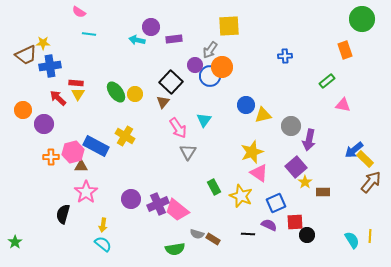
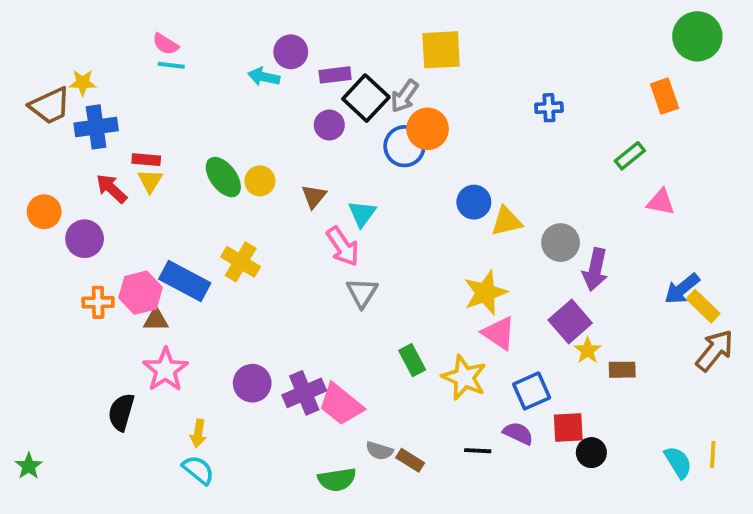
pink semicircle: (79, 12) -> (165, 44), moved
purple circle: (195, 65) -> (329, 125), moved
black square: (171, 82) -> (366, 98), moved
cyan triangle: (204, 120) -> (362, 214), moved

